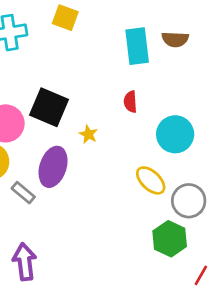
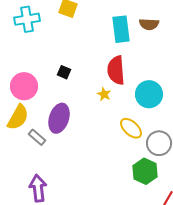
red semicircle: (130, 102) -> (116, 70), size x1.8
black square: (49, 107) -> (64, 72), moved, size x0.5
yellow star: (88, 134) -> (104, 94), moved

